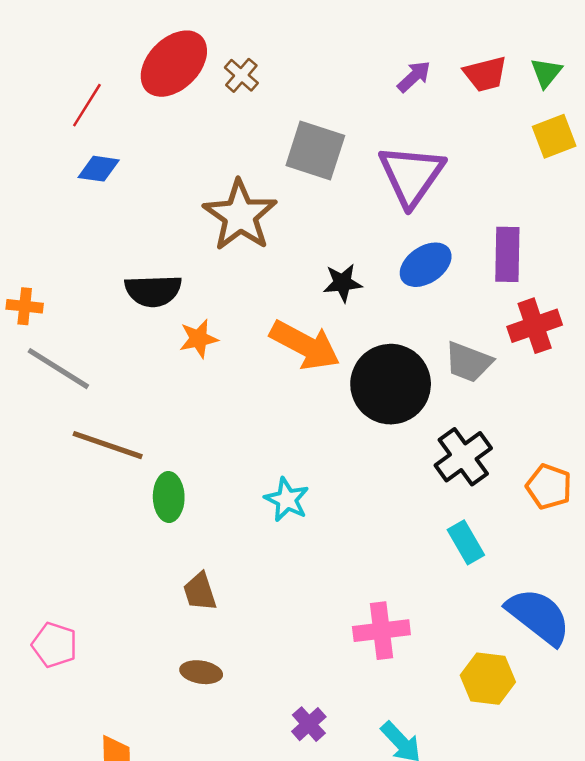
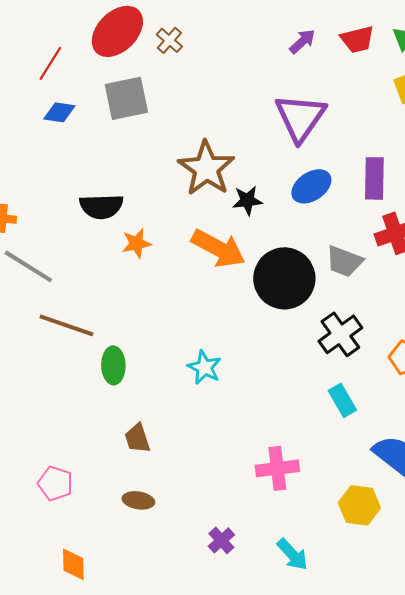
gray square: (315, 151) -> (126, 98), moved, turned -30
brown star: (240, 215) -> (206, 168), moved
pink pentagon: (54, 645) -> (55, 483), moved

